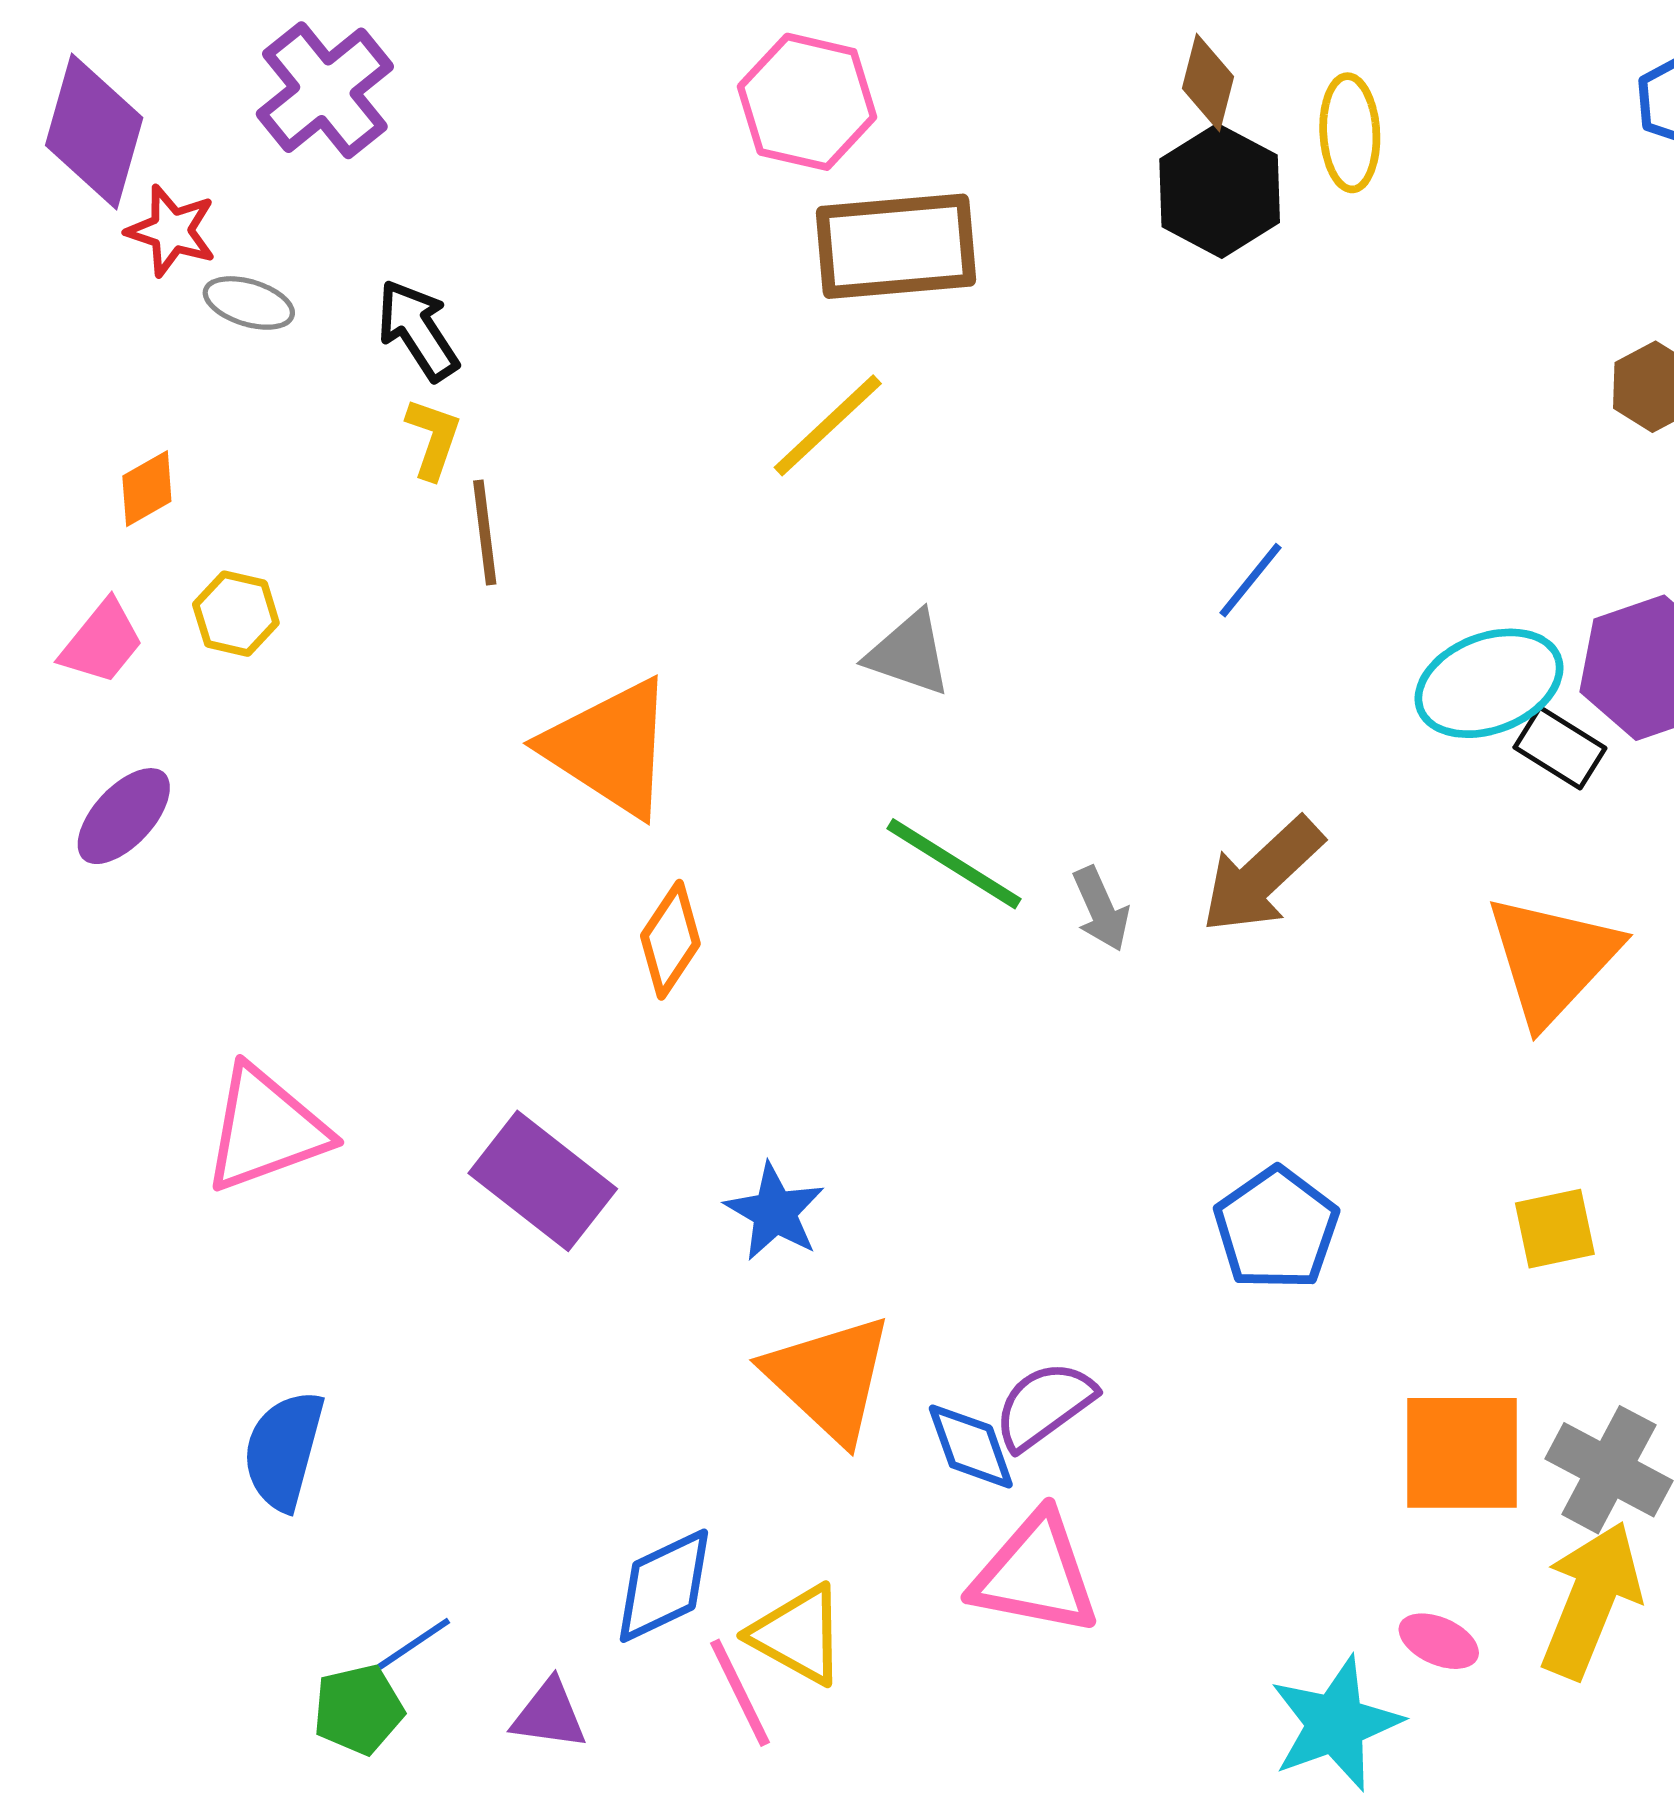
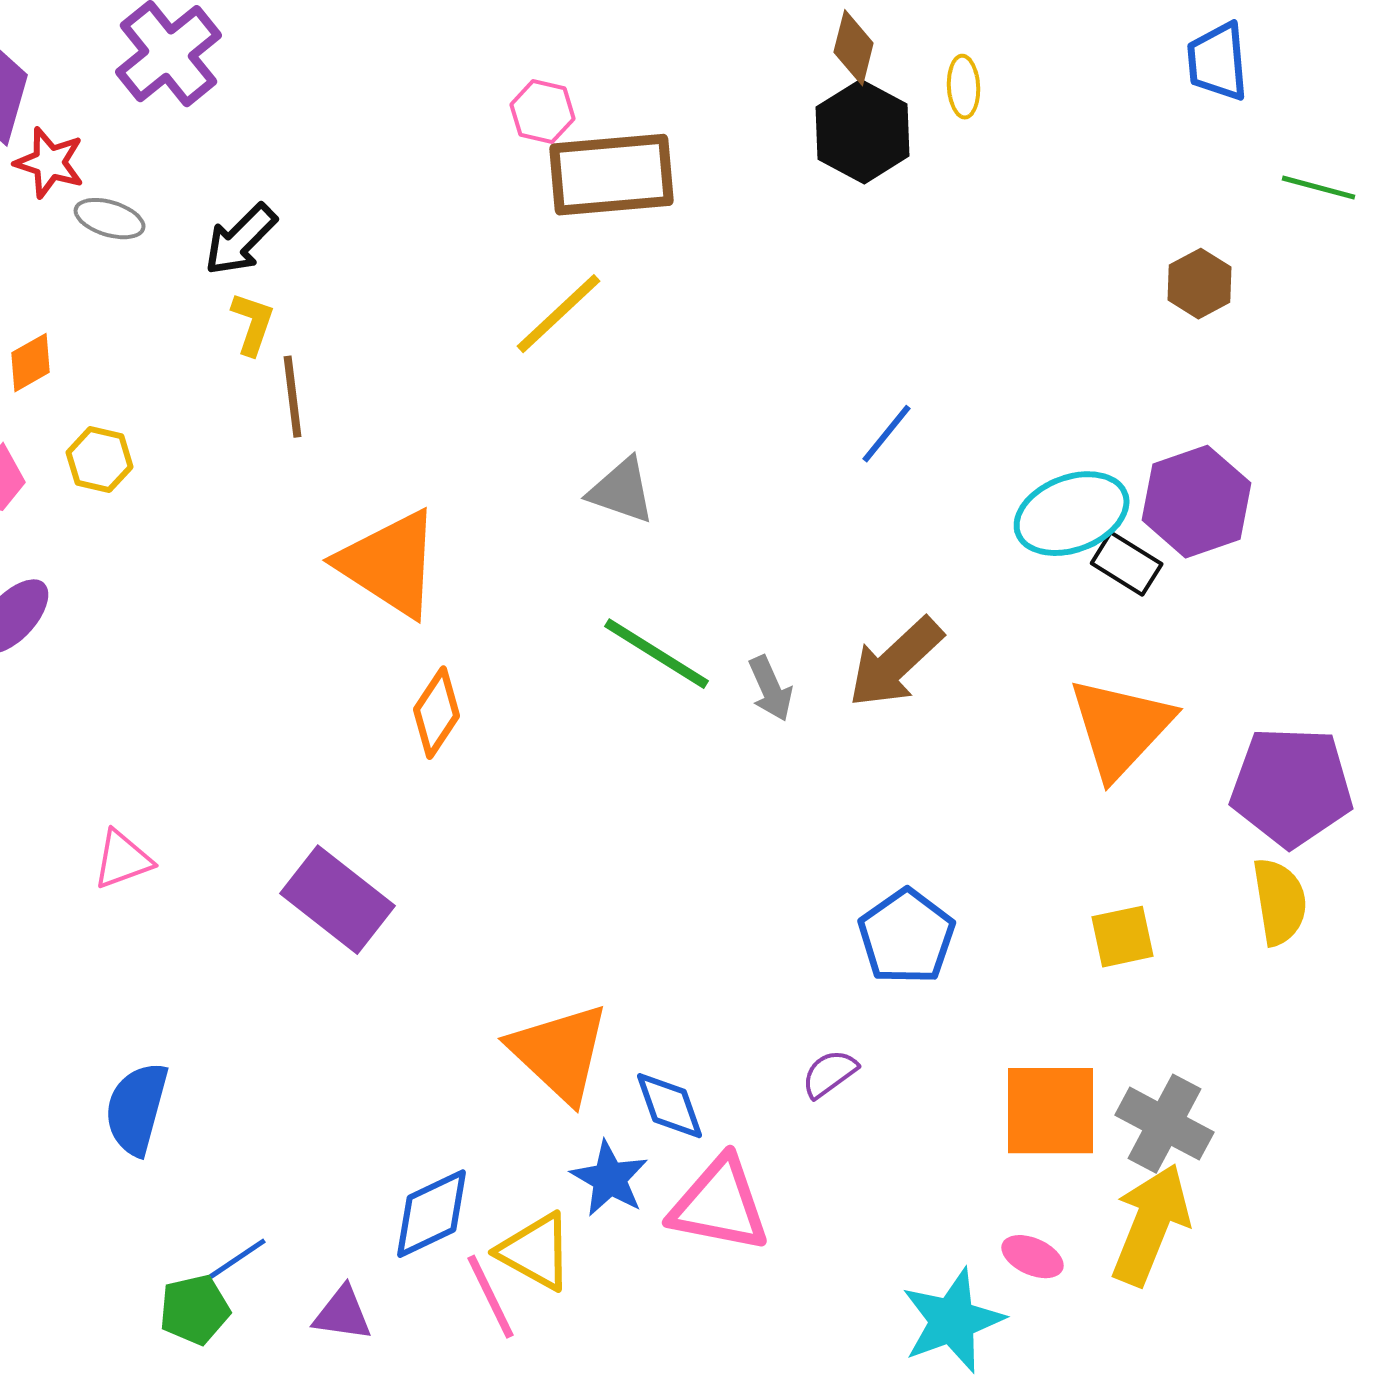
pink hexagon: (807, 102) -> (543, 112), moved, size x0.6
yellow ellipse: (1350, 133) -> (964, 87), size x0.7
black arrow: (418, 330) -> (241, 240), turned -102
pink triangle: (266, 1129) -> (123, 860), size x0.6
blue star: (775, 1212) -> (610, 1179), moved
purple semicircle: (1044, 1405) -> (830, 1074), moved, size x0.7

